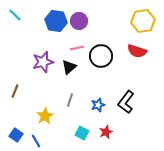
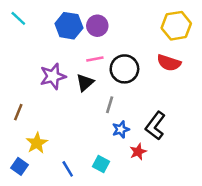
gray line: (70, 100) -> (110, 105), moved
yellow star: (45, 116) -> (37, 143), moved
red star: (106, 132) -> (138, 152), moved
blue line: (36, 141) -> (68, 169), moved

